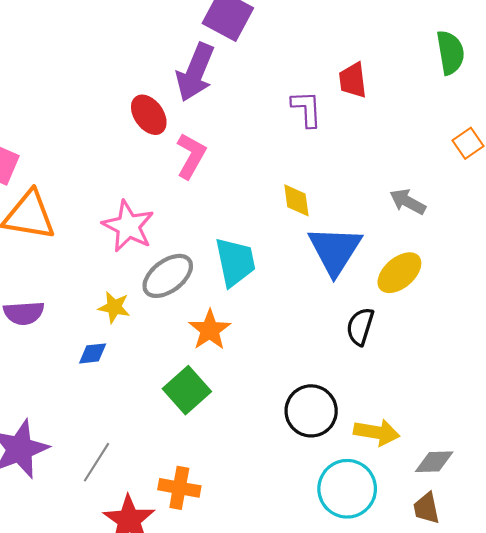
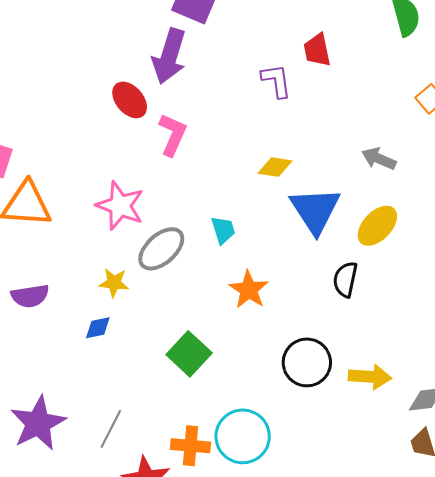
yellow diamond: (296, 200) -> (275, 167), turned -68
cyan trapezoid: (235, 262) -> (223, 230), size x0.6
orange star: (210, 330) -> (249, 290), moved
cyan circle: (347, 489) -> (243, 436), moved

